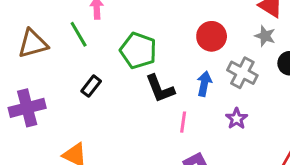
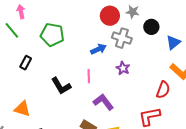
red circle: (212, 36) -> (110, 16), moved
blue arrow: (204, 84) -> (98, 49), turned 63
black L-shape: (160, 89) -> (61, 86), moved

